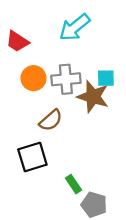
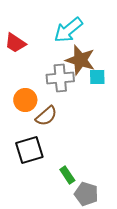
orange circle: (34, 78) -> (25, 100), moved
brown star: (93, 97) -> (80, 60), moved

